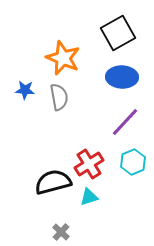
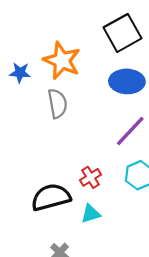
blue star: (25, 90) -> (20, 73), moved
red cross: (89, 164) -> (91, 177), size x0.7

